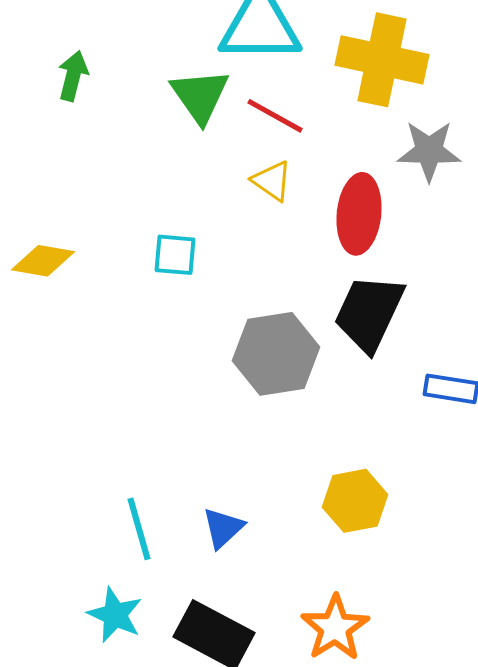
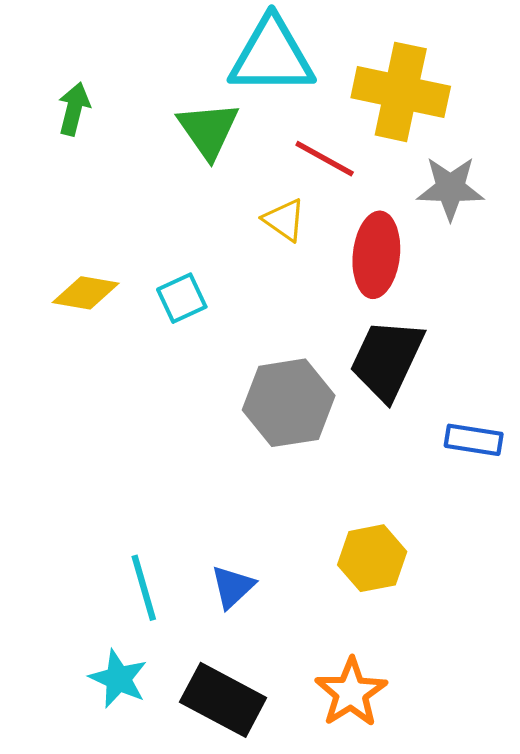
red line: (275, 116) -> (325, 159), moved
cyan square: (175, 255) -> (182, 298), turned -30
yellow diamond: (43, 261) -> (86, 293), moved

